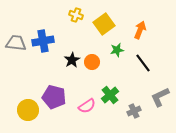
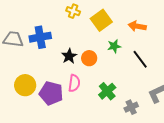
orange arrow: (140, 30) -> (137, 26), turned -102
pink semicircle: (87, 106) -> (74, 83), moved, turned -48
yellow circle: (28, 110) -> (25, 85), moved

